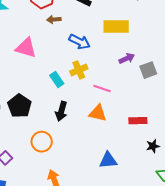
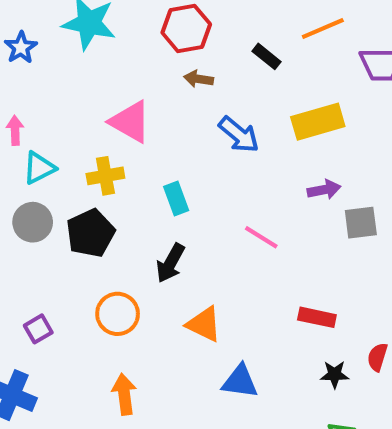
yellow rectangle: (116, 26) -> (318, 122), turned -30
yellow cross: (79, 70) -> (105, 176), moved
orange triangle: (98, 113) -> (204, 324), moved

